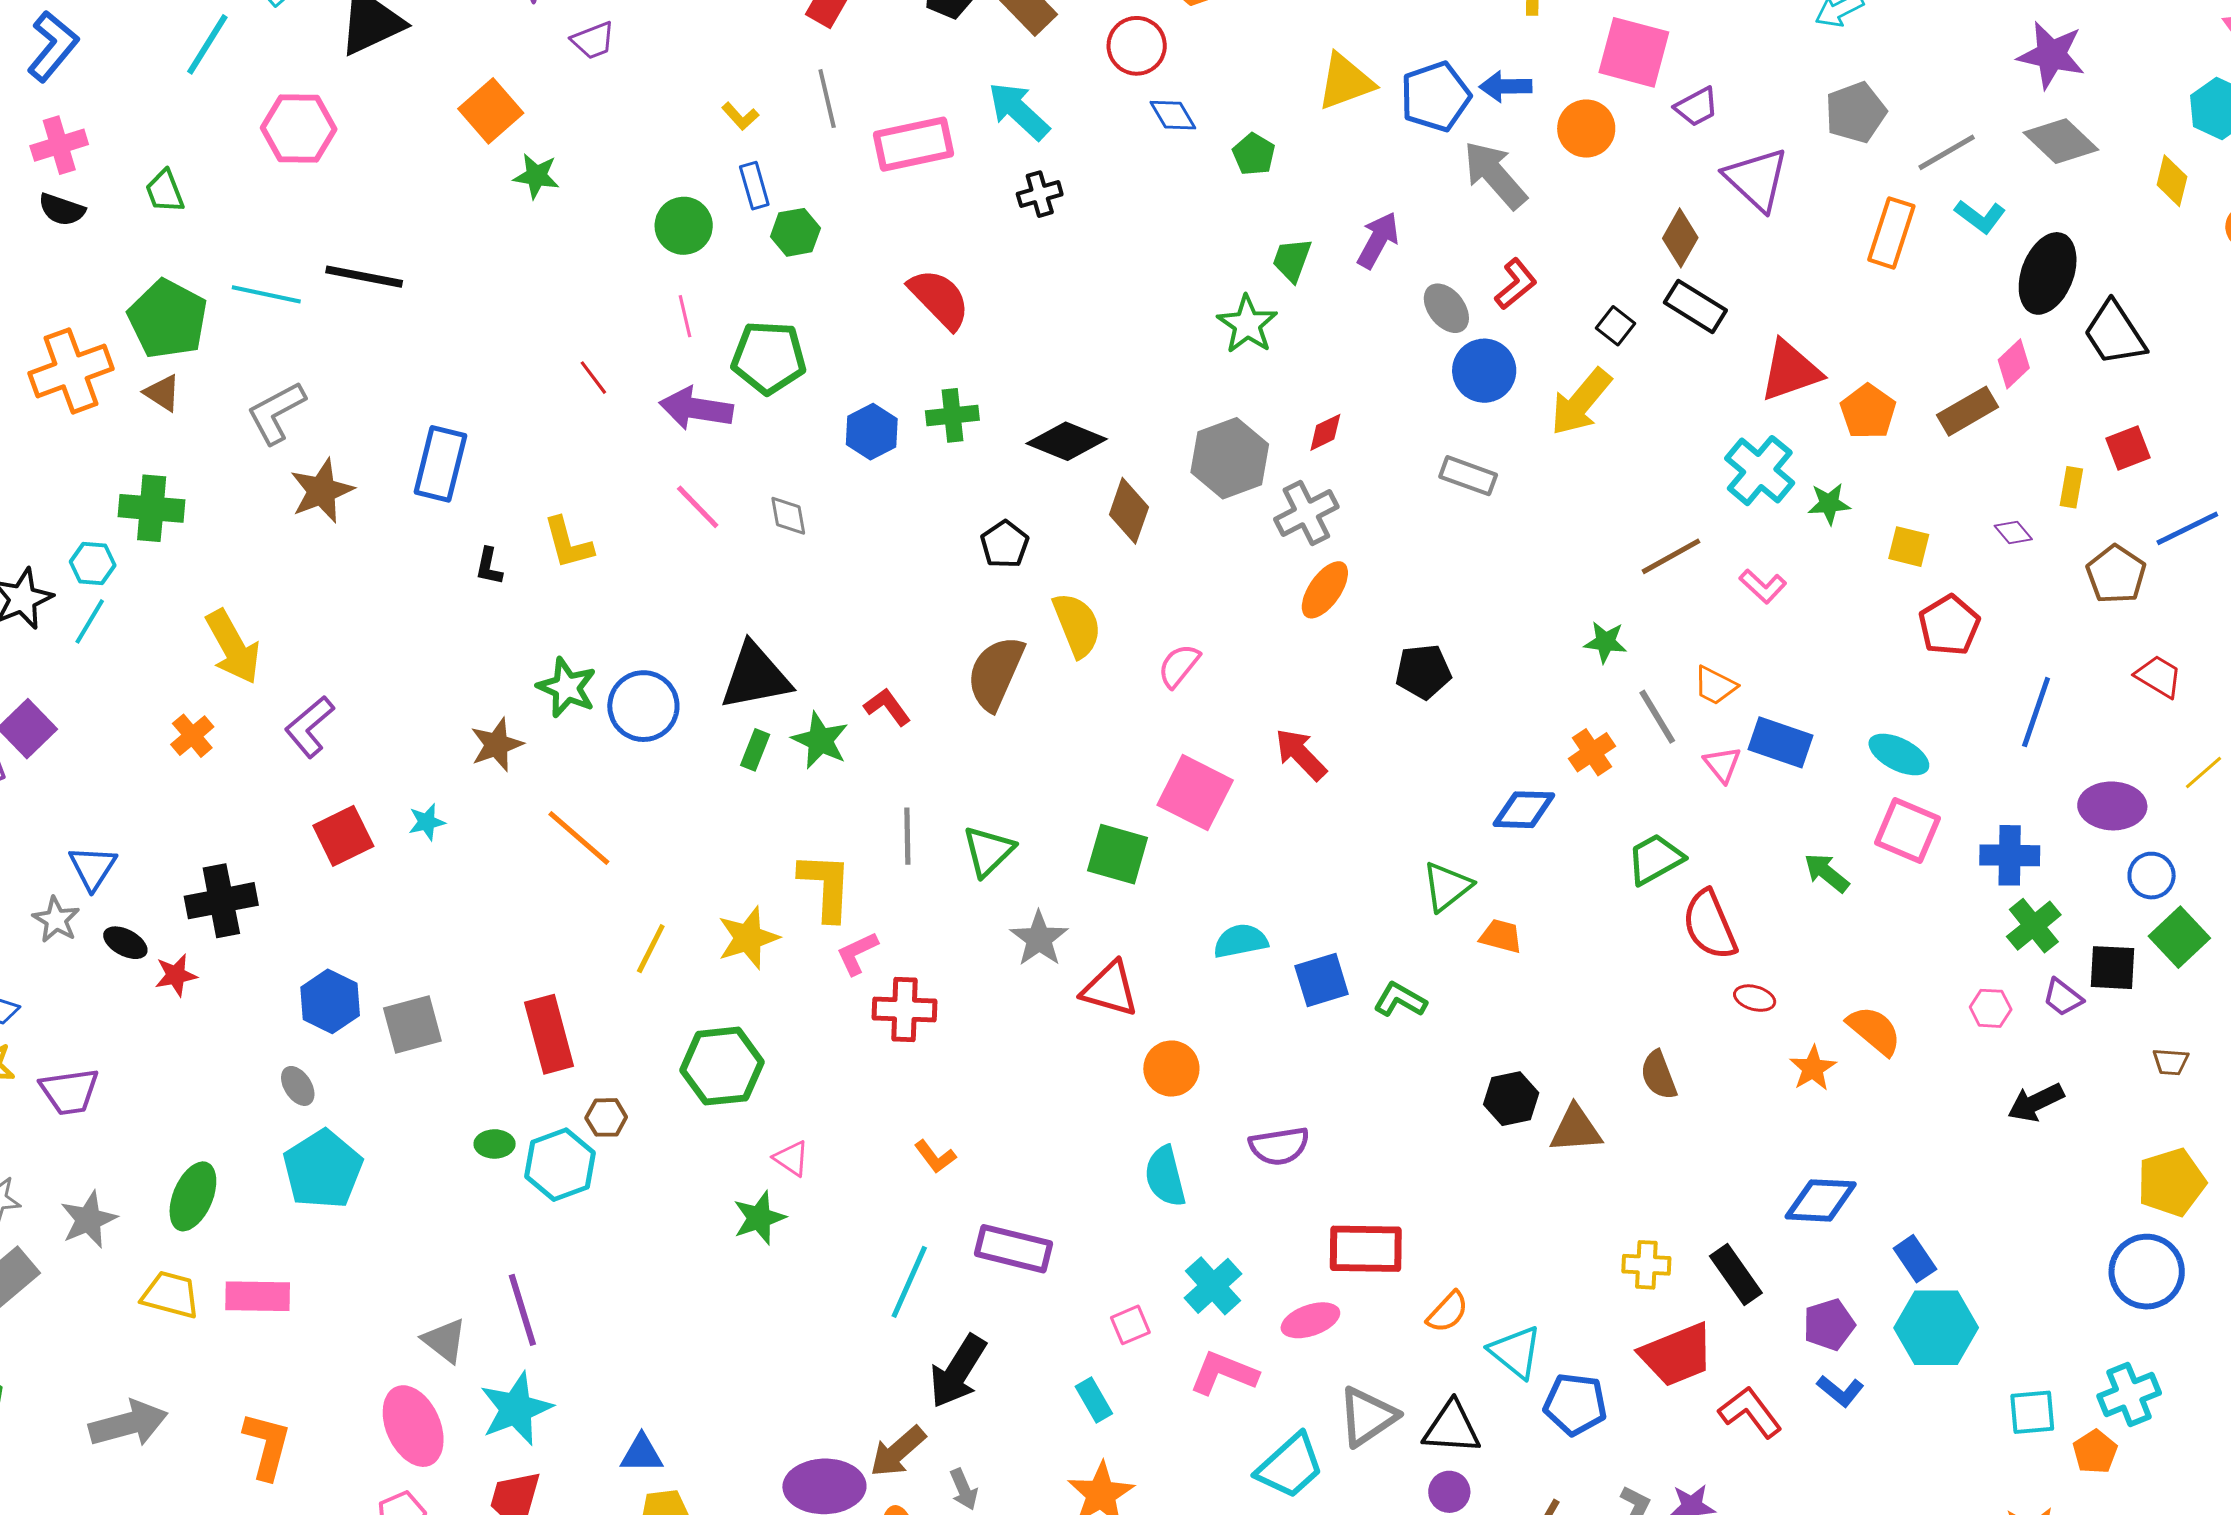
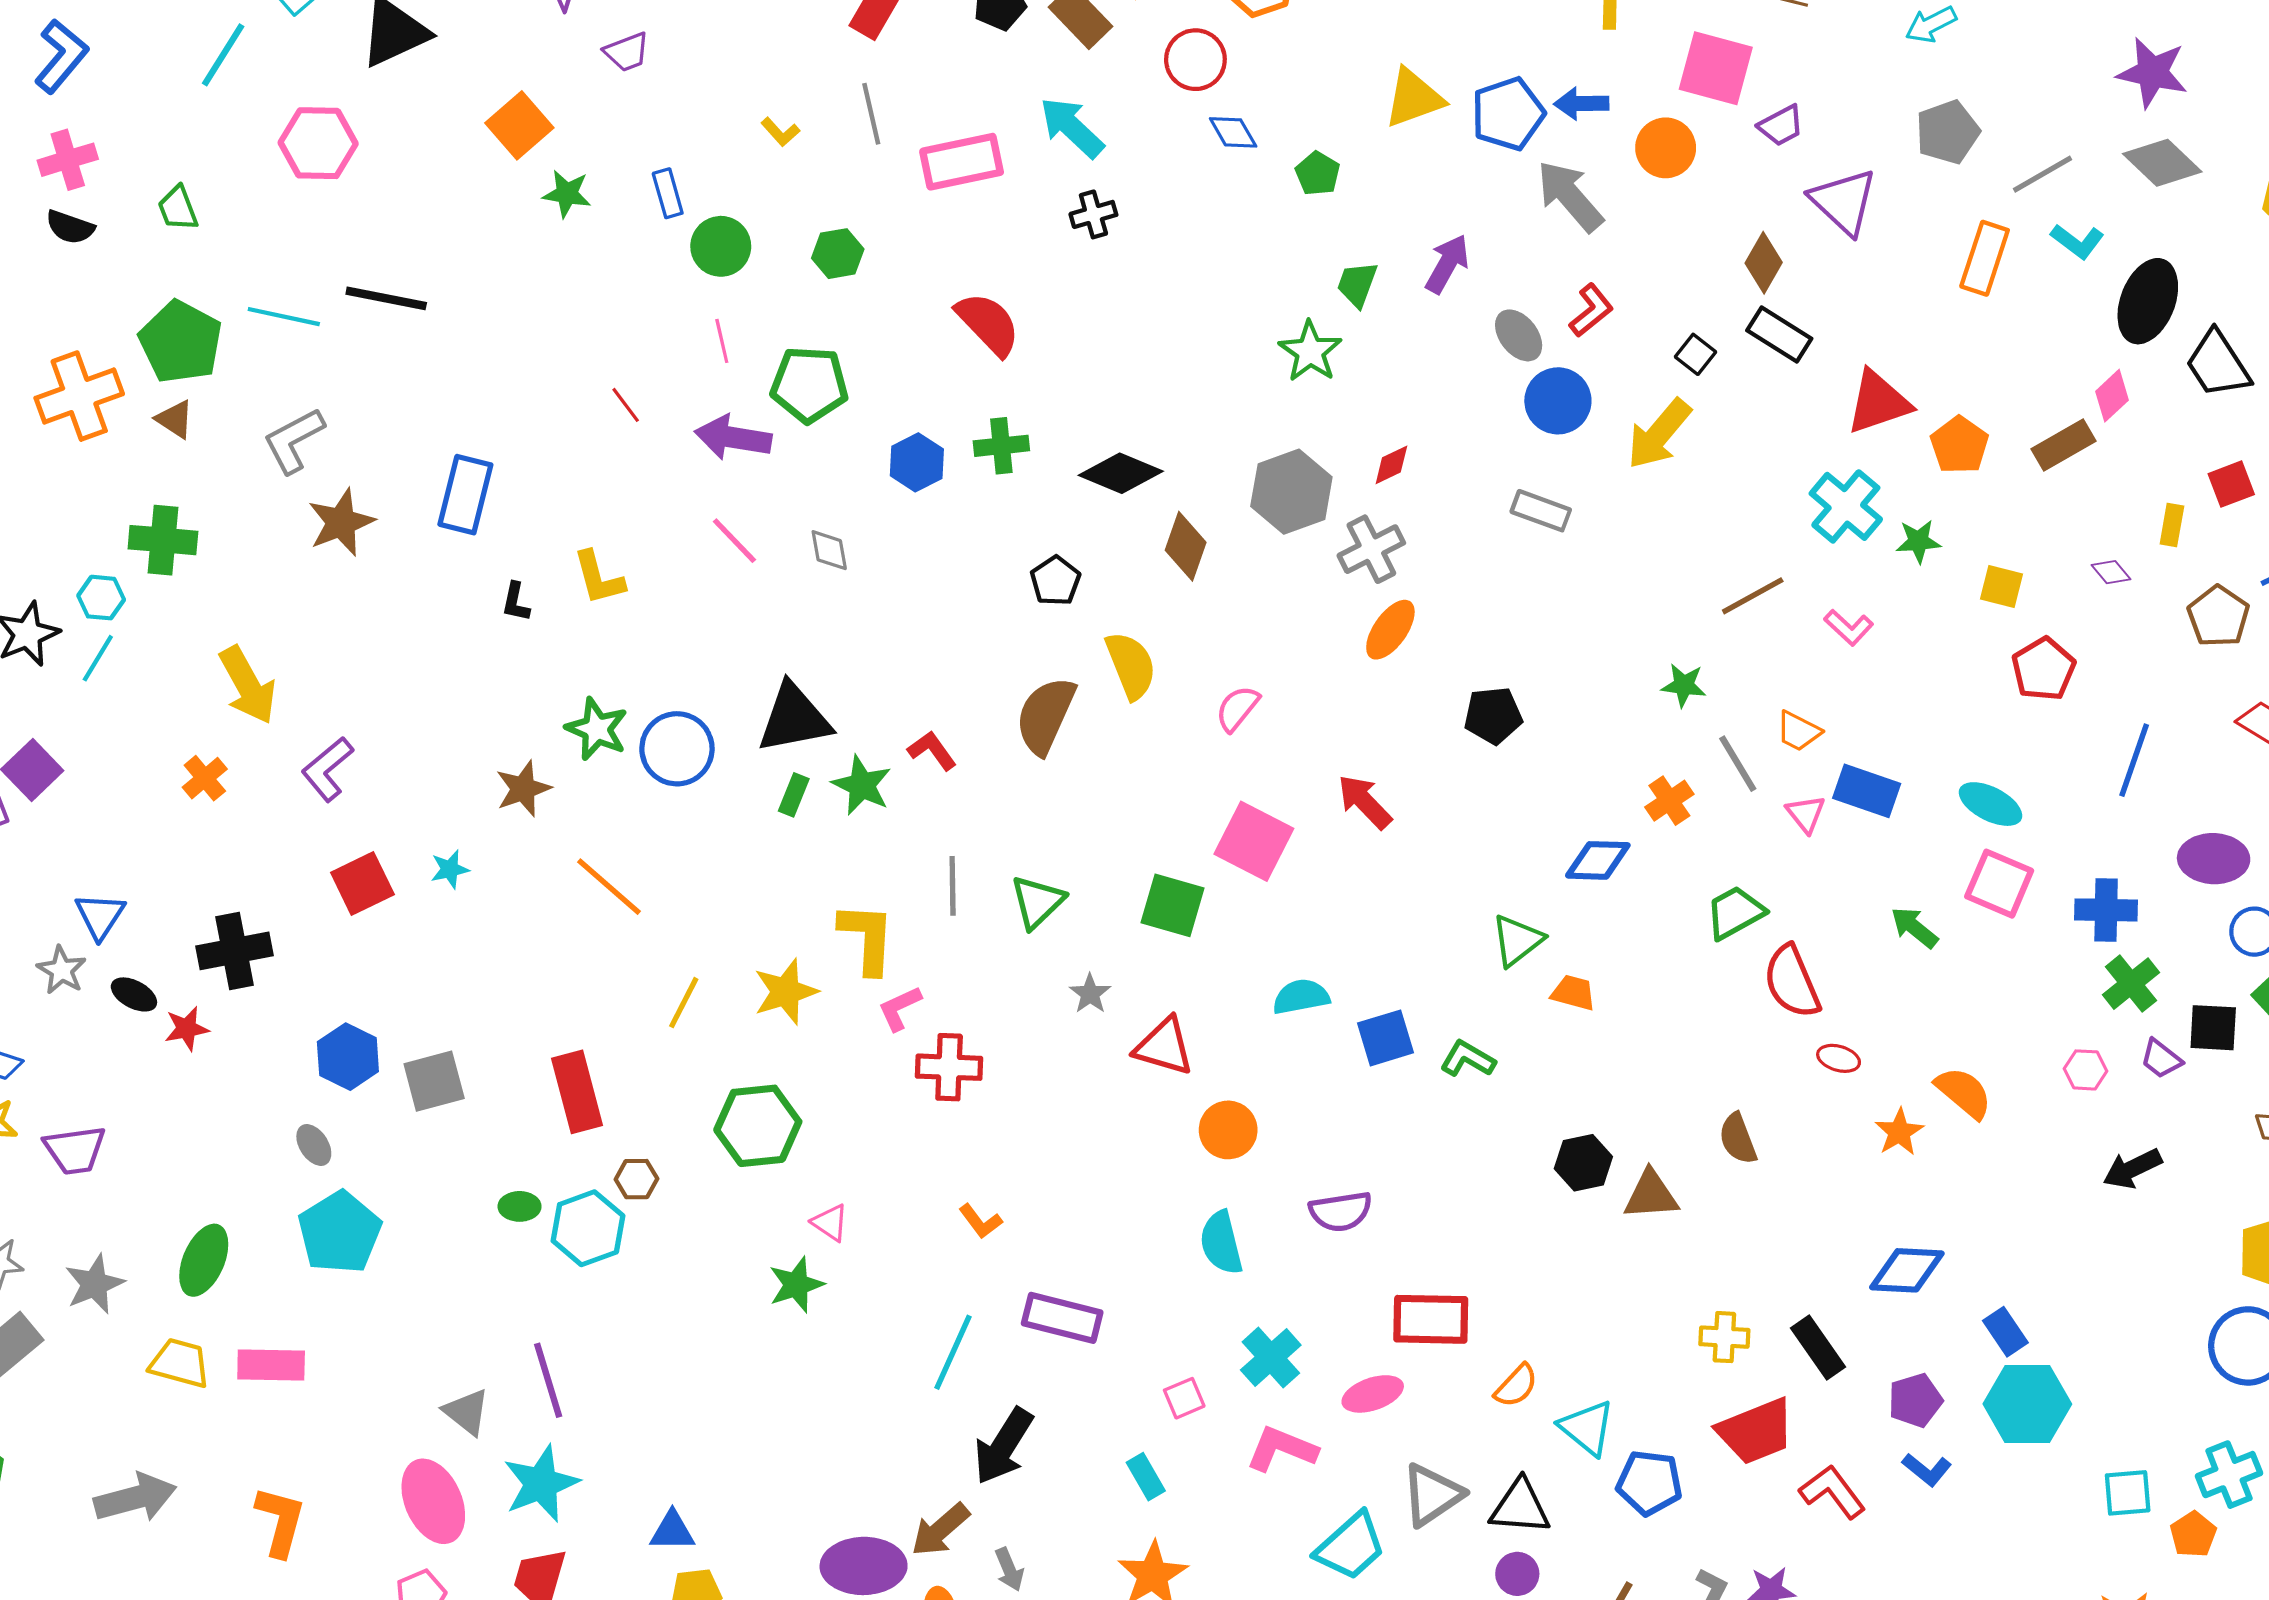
blue rectangle: (754, 186) -> (668, 193), moved
gray star: (1039, 939) -> (1090, 994), size x0.7

